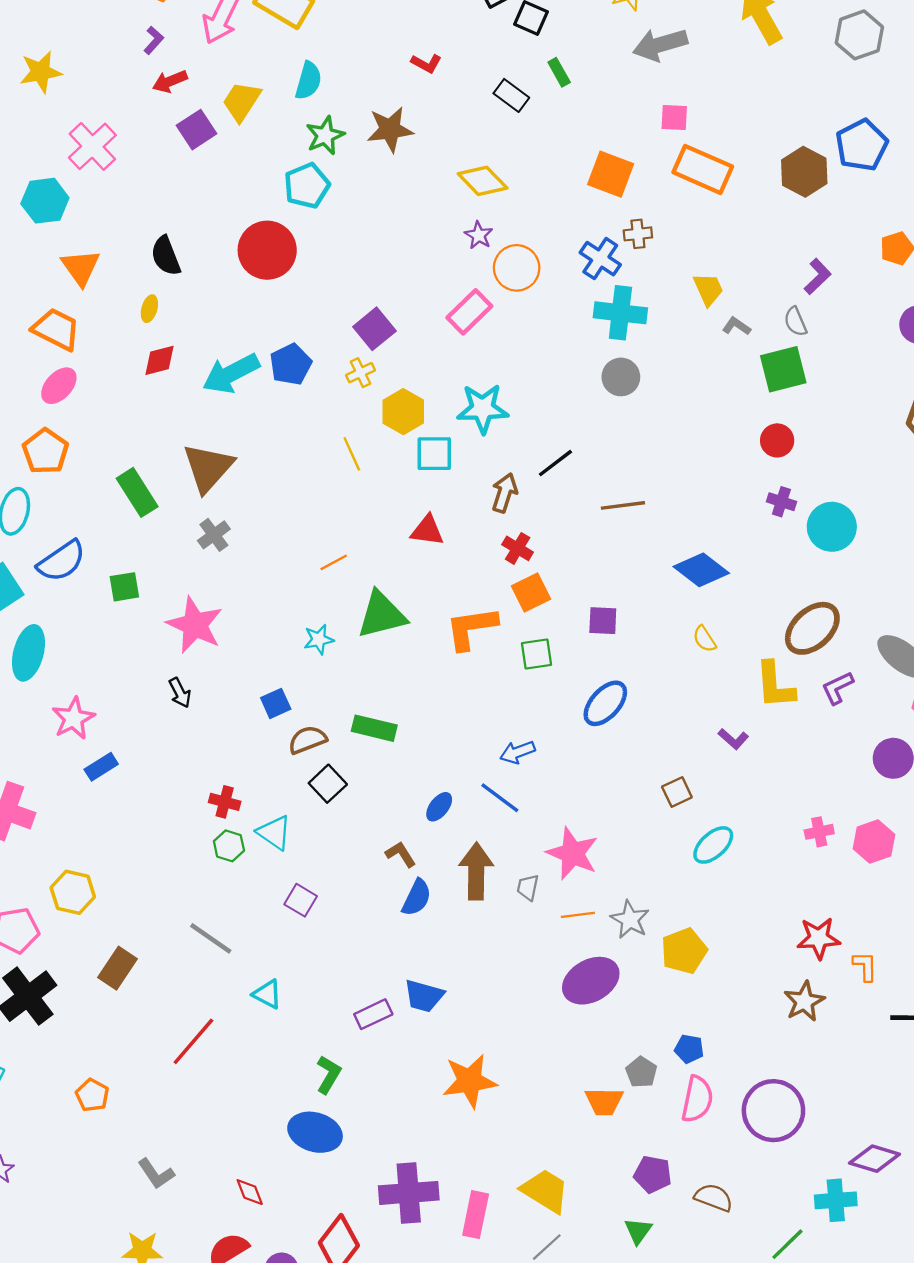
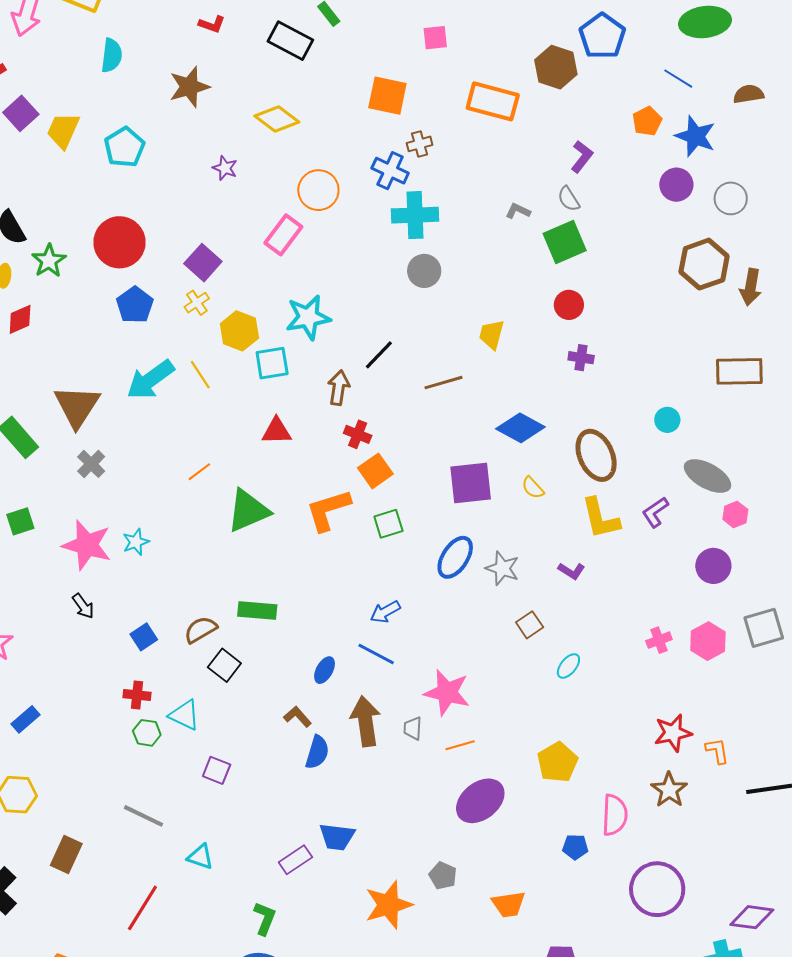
black rectangle: (511, 95) -> (290, 41), size x1.4
yellow trapezoid: (242, 101) -> (63, 130), moved
green star: (325, 136) -> (49, 261), moved
orange rectangle: (703, 169) -> (493, 101), moved
purple star: (479, 235) -> (225, 168), moved
red circle: (267, 250) -> (120, 242), moved
yellow trapezoid: (708, 289) -> (492, 335), moved, turned -132
cyan arrow: (231, 373) -> (150, 380), moved
cyan circle: (832, 527) -> (667, 420), moved, size x0.6
purple square: (603, 621) -> (471, 483), moved, size x1.6
brown ellipse: (812, 628) -> (596, 455), moved, turned -63
cyan star: (319, 639) -> (136, 542), moved
blue square: (276, 703) -> (144, 637), moved
blue rectangle: (101, 767) -> (25, 719), moved
cyan ellipse: (713, 845) -> (568, 666), size x0.7
gray star: (630, 920) -> (502, 568), moved
gray pentagon: (641, 1072) -> (443, 876), moved
pink semicircle: (697, 1099) -> (615, 815), moved

